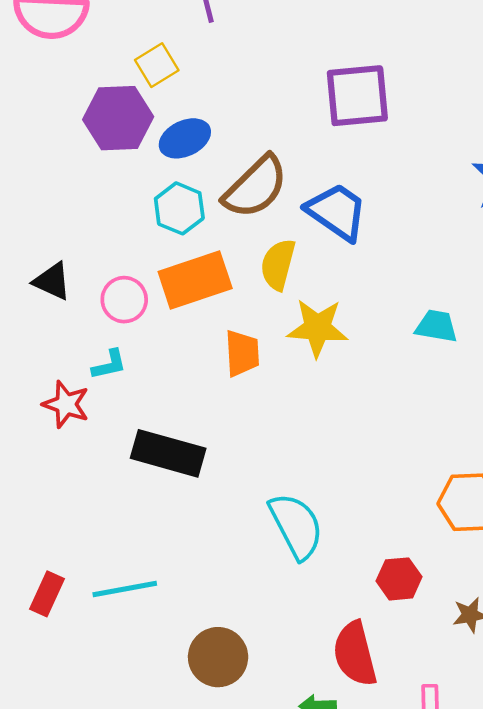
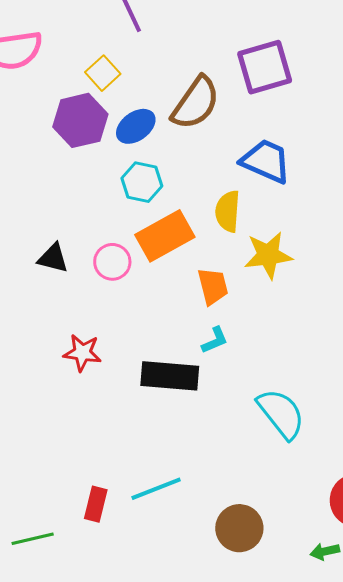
brown semicircle: (255, 187) -> (196, 103), moved
cyan L-shape: (109, 365) -> (215, 340), moved

